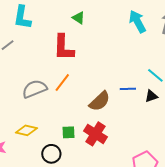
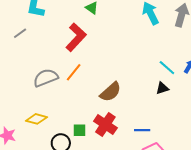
red L-shape: (64, 48) -> (76, 37), turned -140
blue line: (128, 89) -> (142, 130), moved
green square: (68, 132) -> (80, 130), moved

